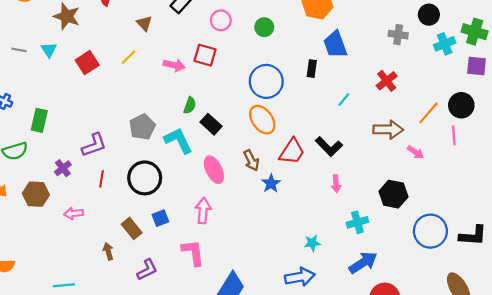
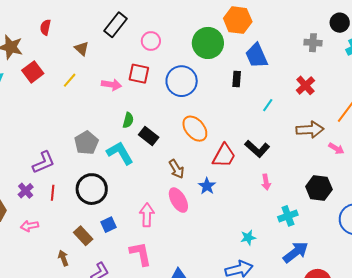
green circle: (264, 27) -> (208, 43), moved, size x1.8
red square: (87, 63) -> (33, 72), moved
blue circle: (266, 81) -> (182, 81), moved
brown arrow: (251, 160) -> (176, 169), moved
purple cross: (63, 168) -> (26, 191), moved
pink ellipse: (214, 170) -> (178, 200), moved

